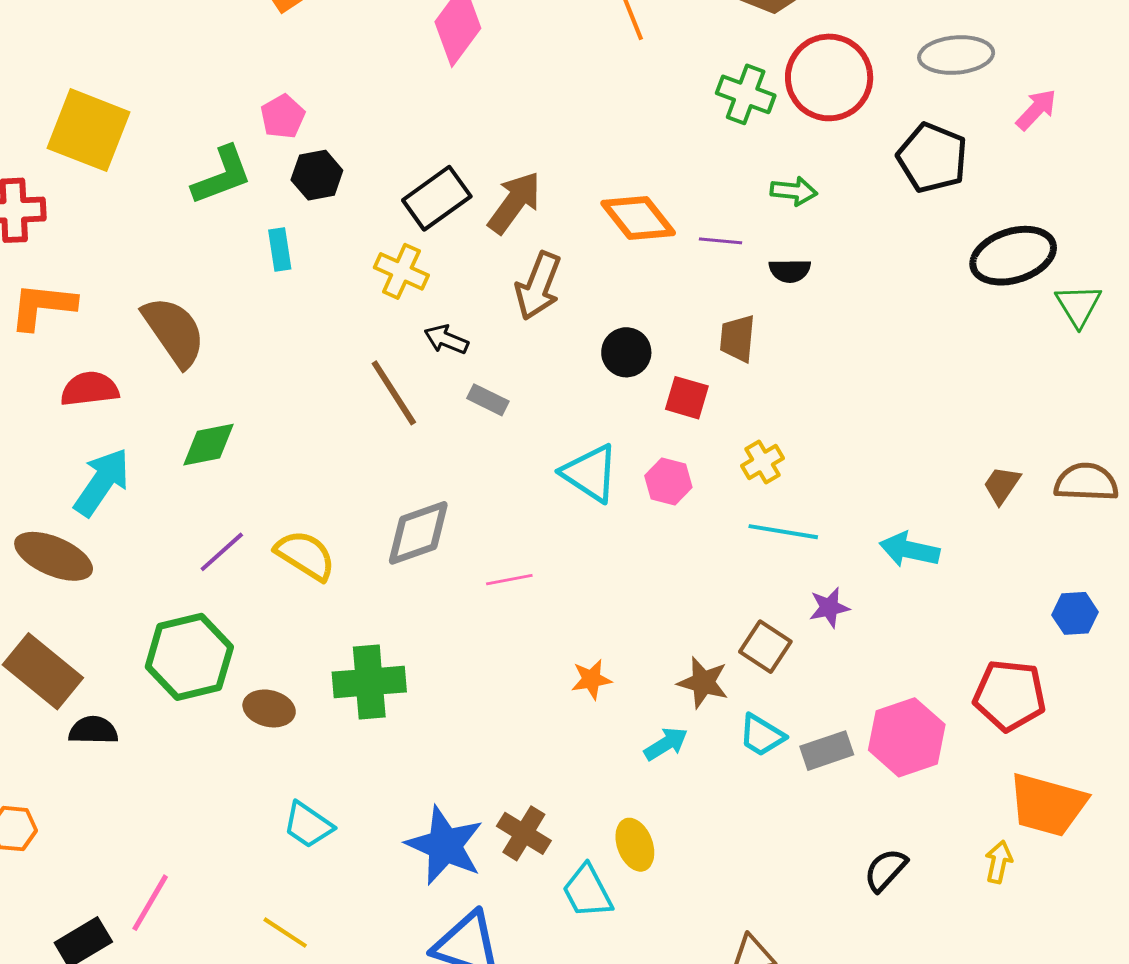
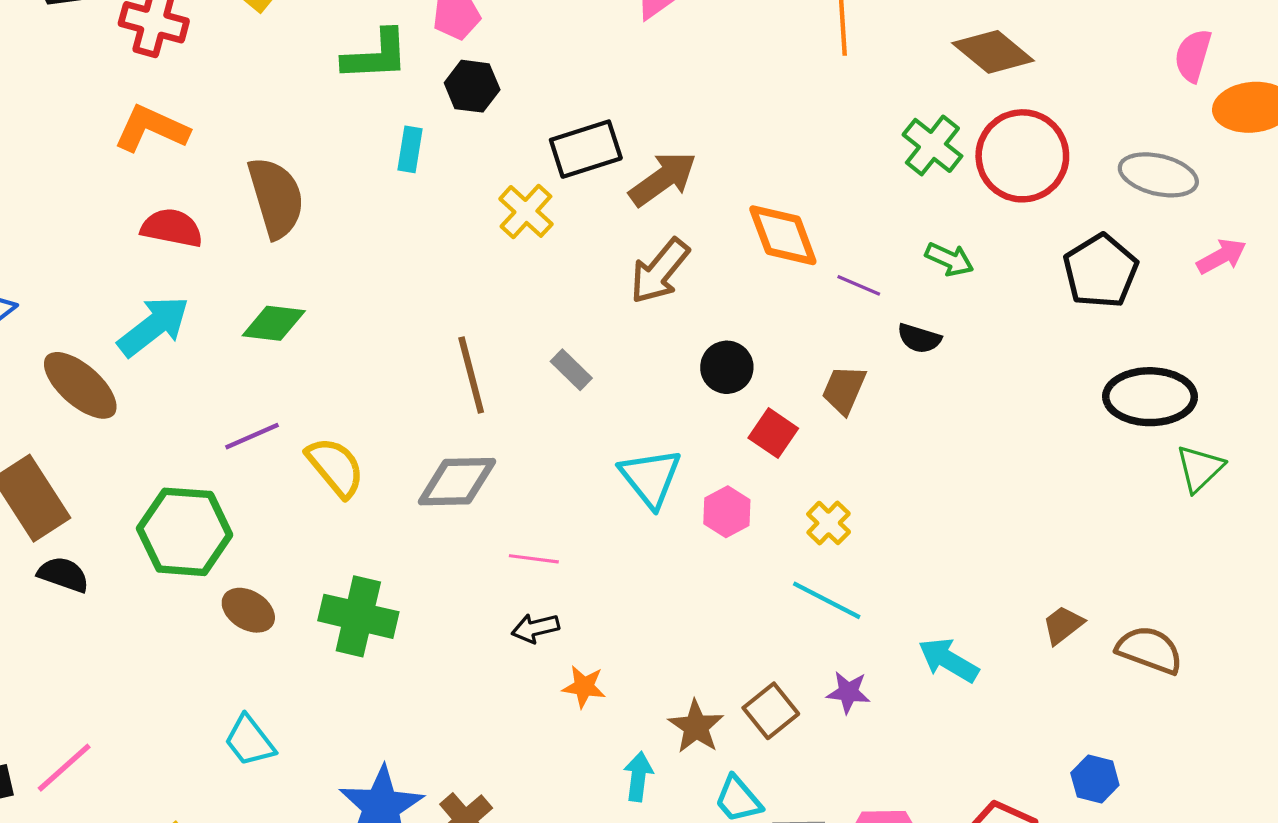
black arrow: (446, 339) -> (535, 628), moved, turned -54
brown line: (394, 393) -> (471, 375), moved
yellow cross: (762, 462) -> (829, 523), turned -33
cyan arrow: (666, 744) -> (638, 776), turned -69

